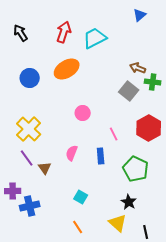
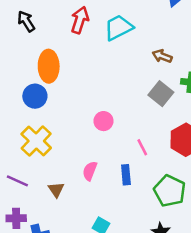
brown arrow: (138, 68) -> (162, 56), moved
orange ellipse: (67, 69) -> (49, 66), moved, turned -60
blue circle: (30, 78) -> (35, 96), moved
purple line: (27, 158) -> (17, 181), moved, turned -30

